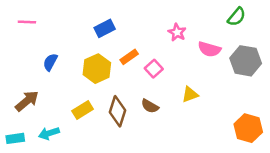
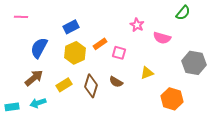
blue rectangle: (105, 28) -> (71, 27), moved
gray hexagon: (246, 61) -> (194, 63), moved
blue semicircle: (50, 62) -> (39, 48), size x1.5
pink square: (154, 69) -> (119, 53), turned -32
brown arrow: (27, 101) -> (34, 78), moved
orange hexagon: (248, 128) -> (172, 99), moved

